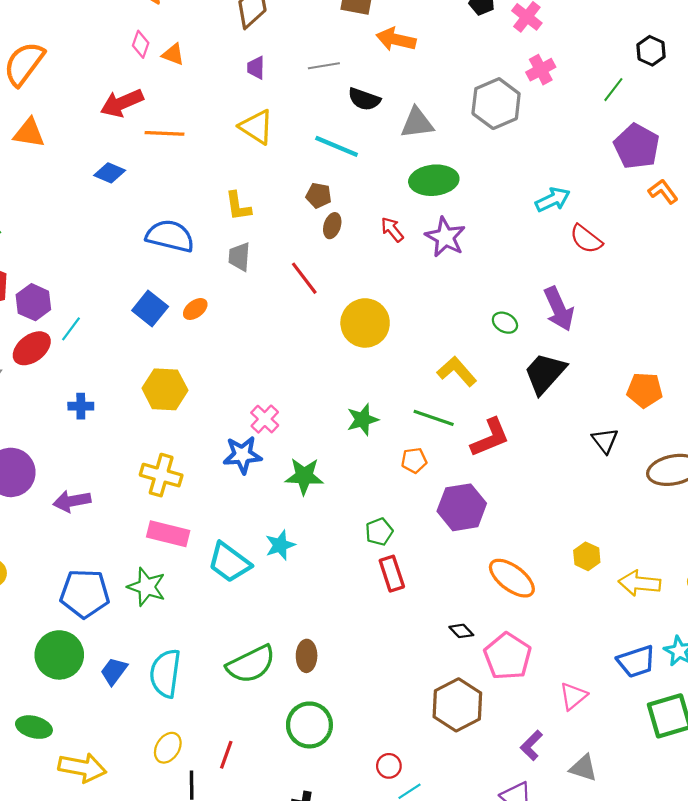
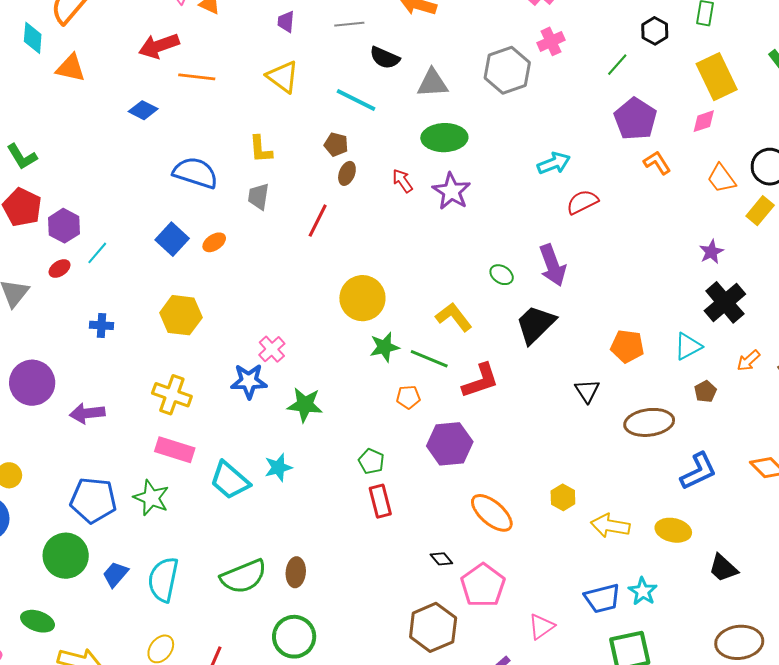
red semicircle: (586, 239) -> (582, 202), turned 112
red line: (304, 278) -> (318, 221), turned 60
yellow circle: (365, 323) -> (362, 298), moved
red ellipse: (32, 348) -> (60, 269), size x0.6
green star: (363, 420) -> (384, 347), moved
green pentagon: (379, 532) -> (371, 461), turned -30

